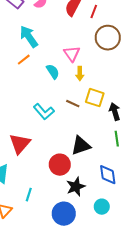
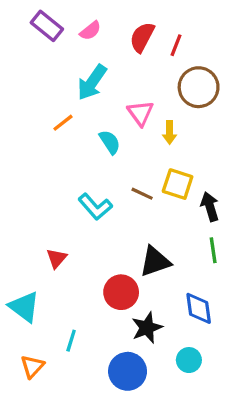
cyan arrow: (29, 37) -> (92, 82), moved, turned -110
yellow arrow: (80, 74) -> (170, 132), moved
red triangle: (20, 144) -> (57, 258), size x0.6

